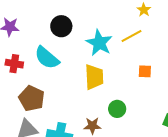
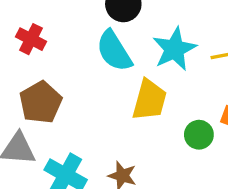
cyan semicircle: (47, 58) -> (114, 51), moved
green circle: (117, 109) -> (199, 135), moved

